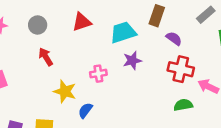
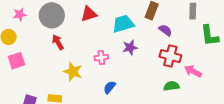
gray rectangle: (206, 15) -> (193, 11), turned -49
gray circle: (38, 25) -> (52, 15), size x1.6
blue semicircle: (85, 110) -> (109, 87), moved

